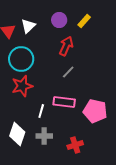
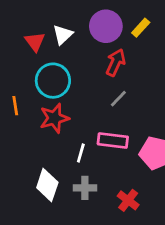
purple circle: (59, 20) -> (106, 26), size x1.5
red cross: (75, 145) -> (128, 200), turned -35

